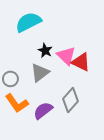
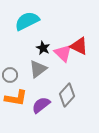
red triangle: (81, 62) -> (79, 46), moved
orange L-shape: (17, 103) -> (16, 98), turned -45

